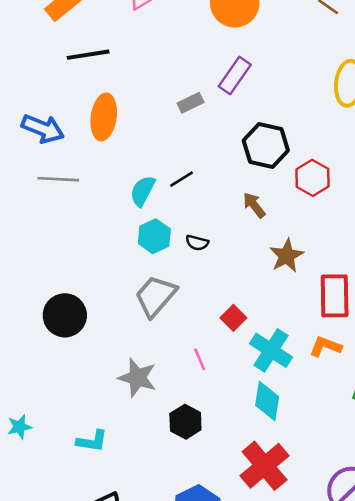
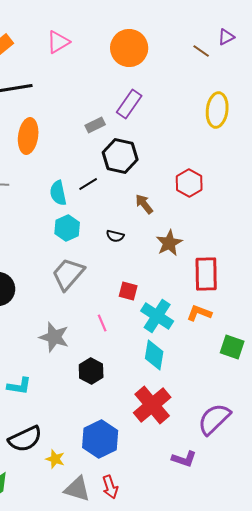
black hexagon: (266, 145) -> (120, 156), moved
cyan semicircle: (143, 191) -> (58, 193), turned -40
black semicircle: (197, 243) -> (115, 236), moved
red square: (233, 318) -> (128, 291), turned -30

